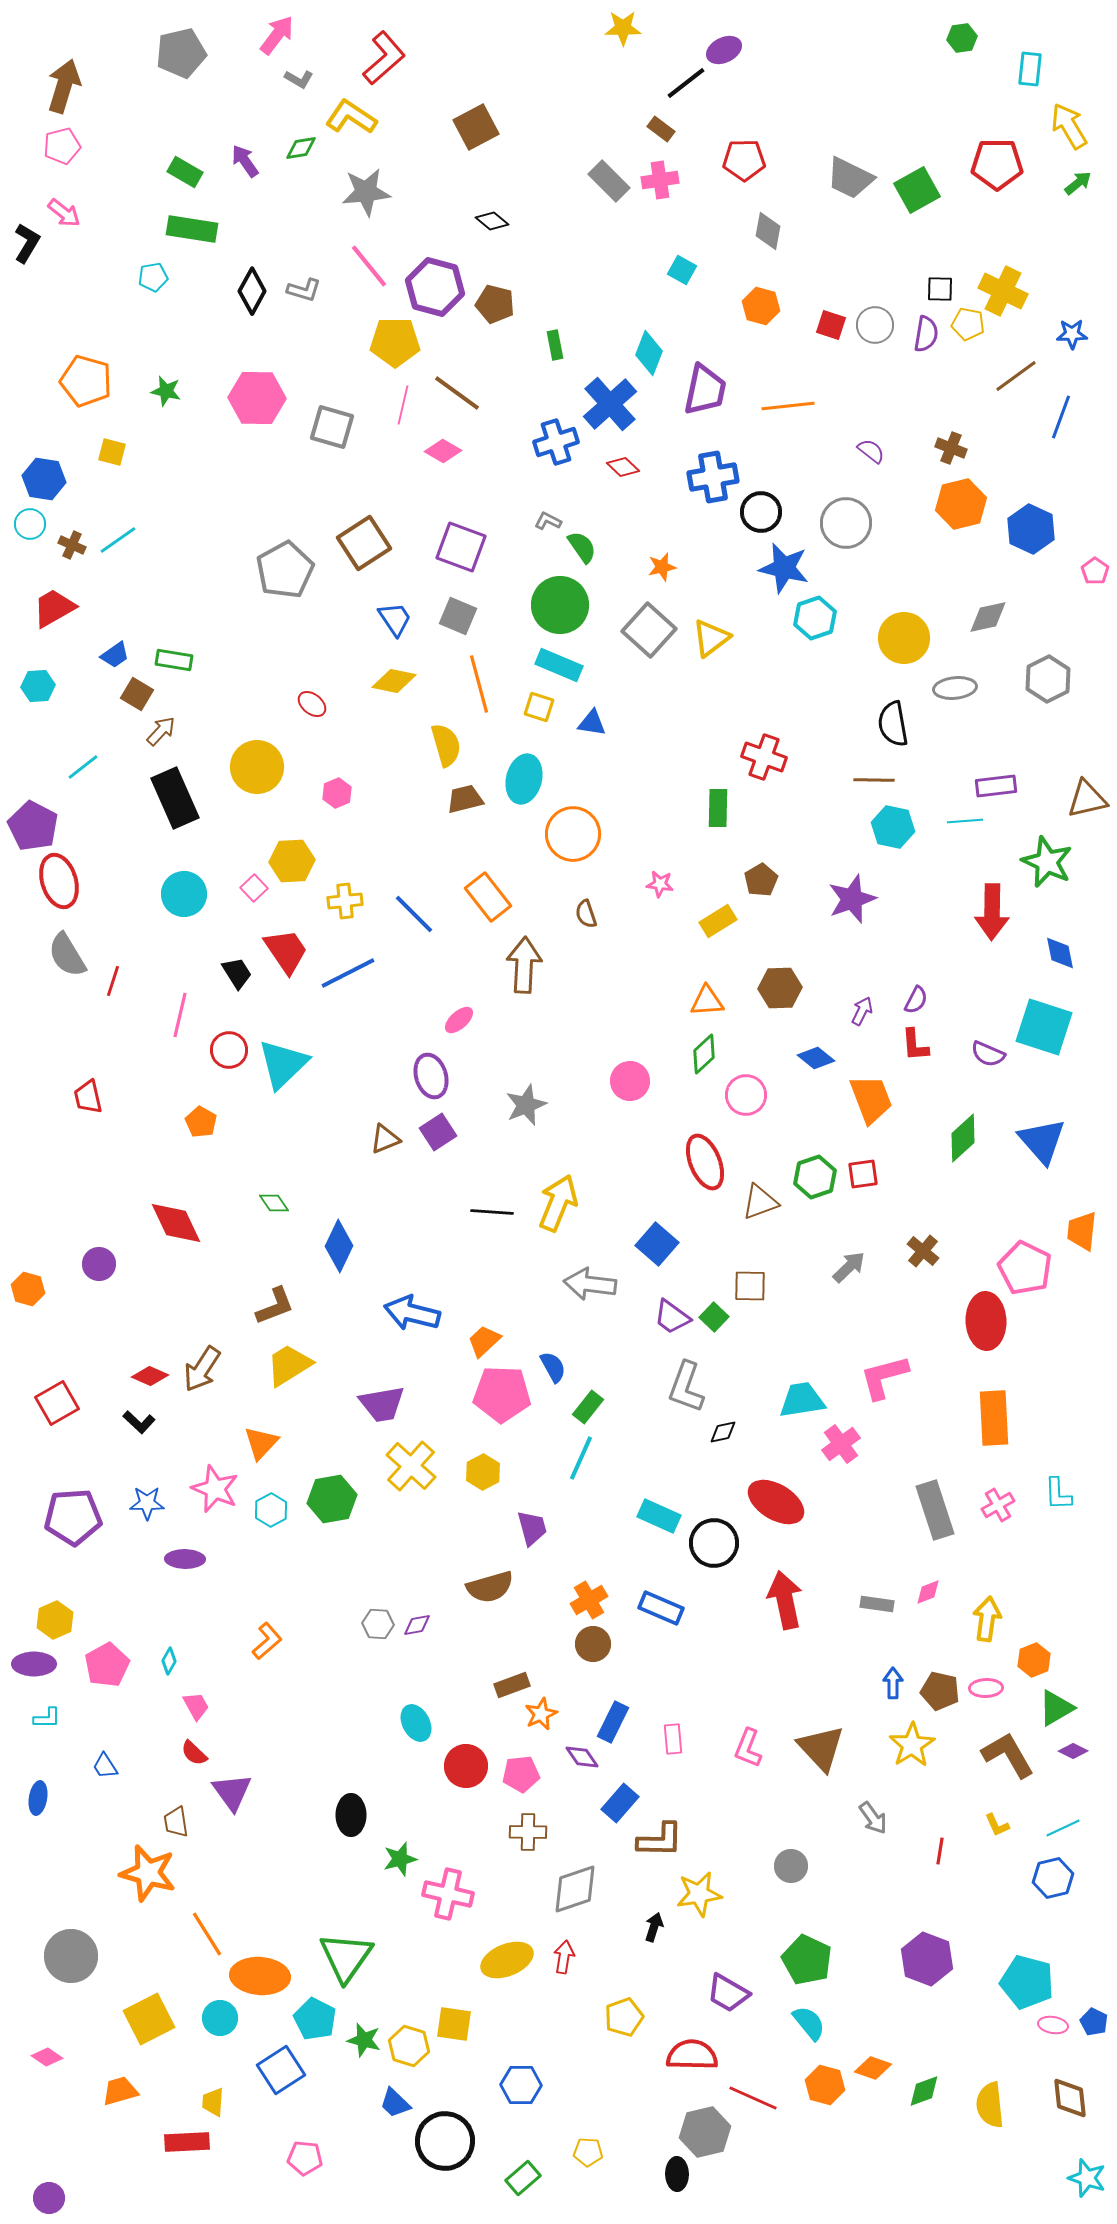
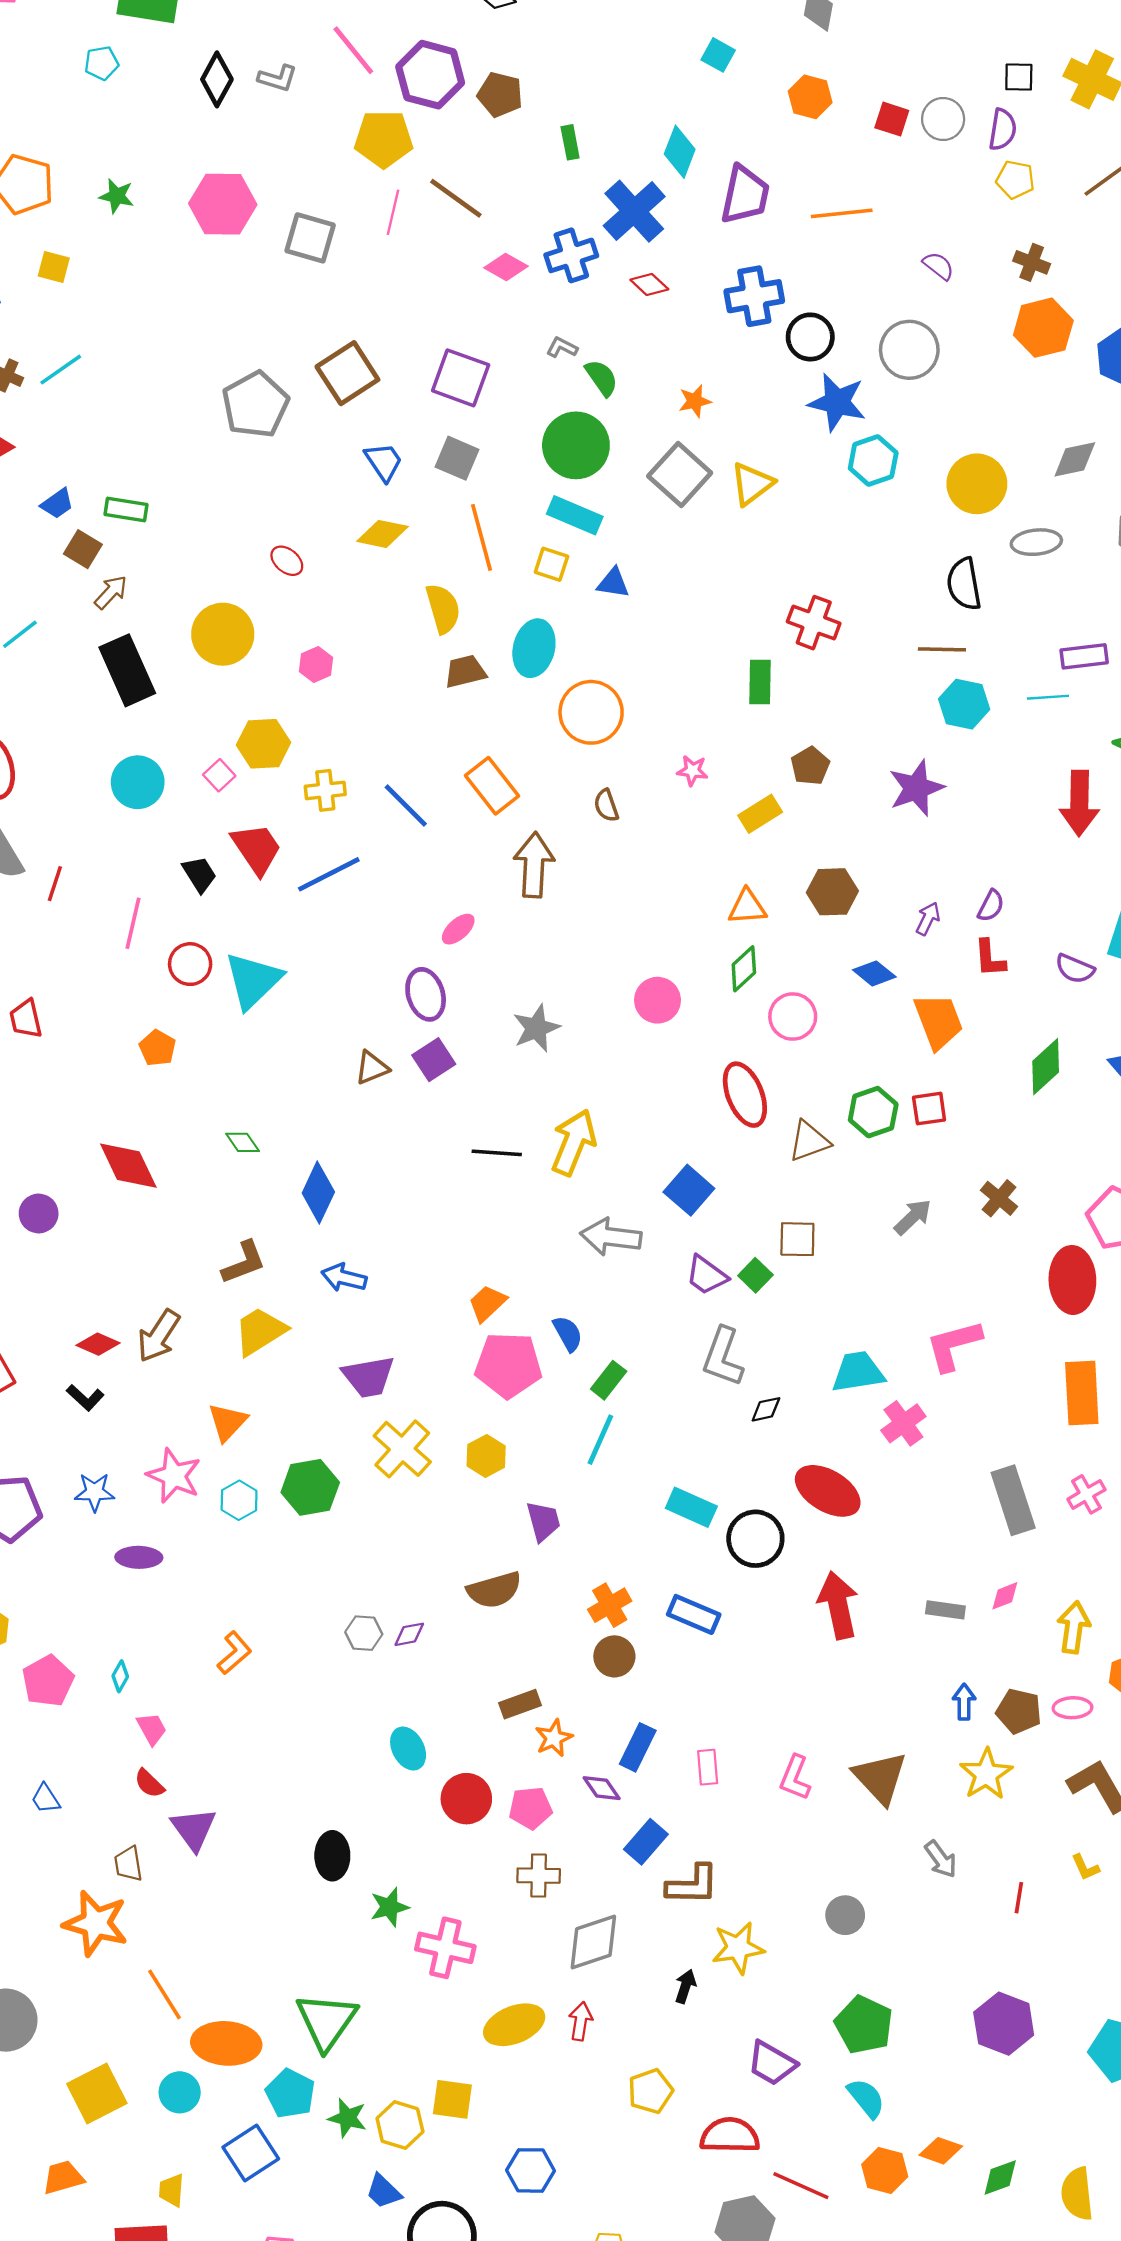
yellow pentagon: (968, 324) -> (1015, 180), moved
pink diamond: (443, 451) -> (506, 267), moved
blue arrow: (412, 1313) -> (344, 1278), moved, size x0.7

